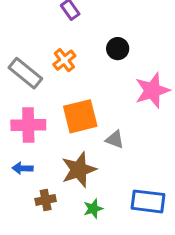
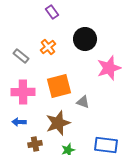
black circle: (118, 49) -> (85, 39), size x1.5
gray rectangle: (25, 73) -> (21, 56), size x0.7

